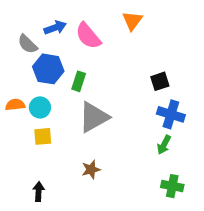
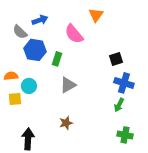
pink semicircle: (88, 36) -> (74, 34), moved
cyan circle: (40, 107) -> (29, 86), moved
gray triangle: (94, 117) -> (68, 85), size x0.7
yellow square: (43, 136) -> (15, 99), moved
black arrow: (39, 192) -> (28, 139), size x1.5

